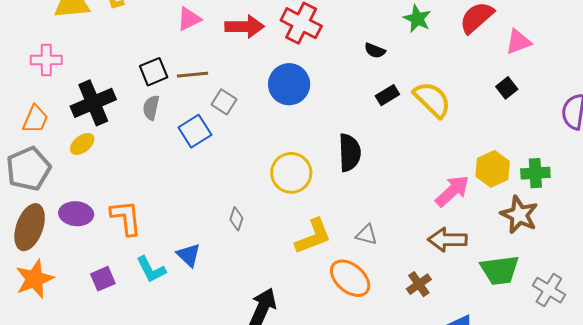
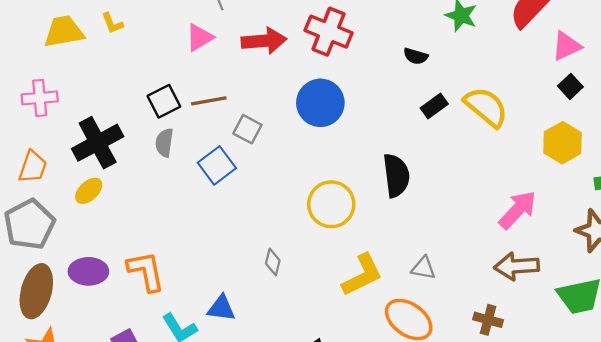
pink triangle: (518, 42) -> (566, 46), moved
yellow hexagon: (493, 169) -> (563, 143), moved
blue triangle: (189, 255) -> (221, 308), turned -32
brown cross: (419, 284) -> (488, 320), turned -35

